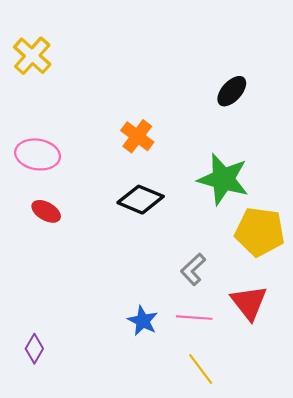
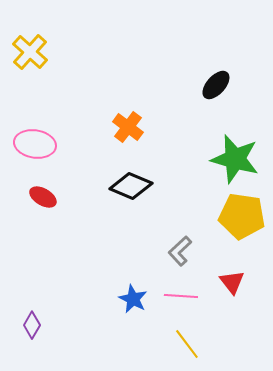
green star: (223, 179) -> (235, 159), moved
red triangle: (249, 303) -> (232, 282), size x0.7

